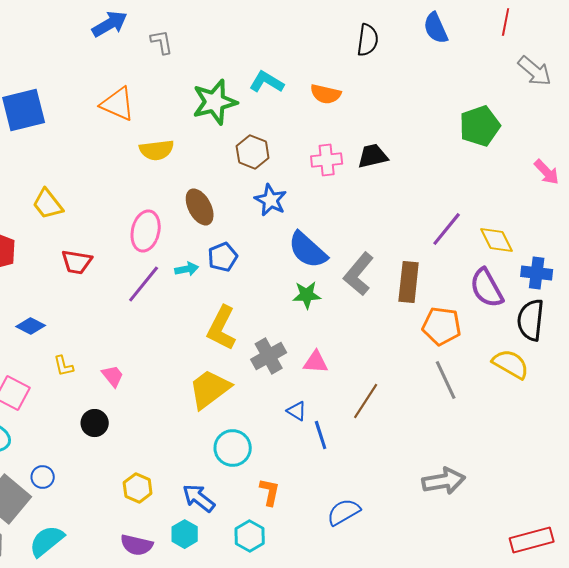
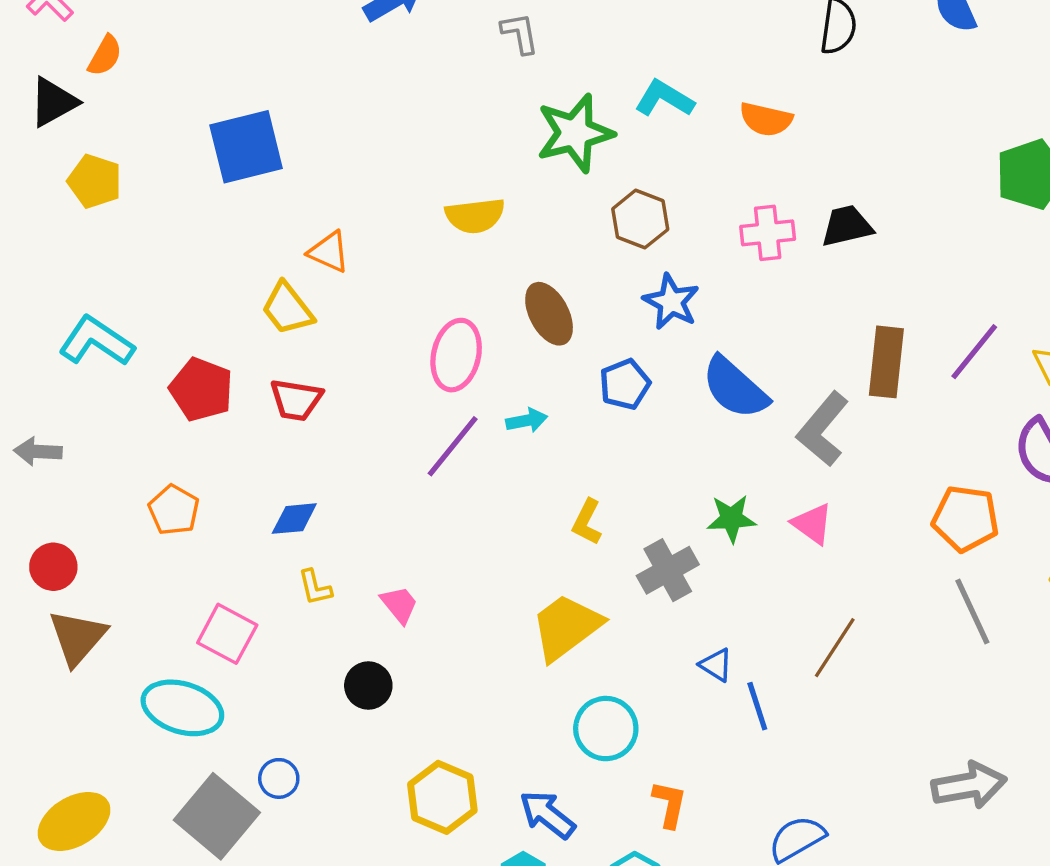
gray L-shape: (162, 42) -> (520, 33), moved
orange triangle: (118, 104) -> (329, 252), moved, size x0.7
blue pentagon: (223, 257) -> (625, 384), moved
red trapezoid: (77, 262) -> (296, 400), moved
brown rectangle: (409, 282) -> (886, 362), moved
green star: (307, 295) -> (731, 519), moved
blue diamond: (31, 326) -> (294, 519), moved, turned -32
yellow L-shape: (222, 328) -> (587, 522), size x0.6
pink triangle: (316, 362) -> (812, 524), moved, turned 32
yellow hexagon: (138, 488) -> (442, 797), size x1.4

